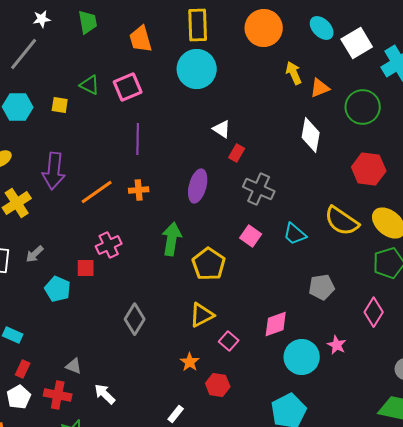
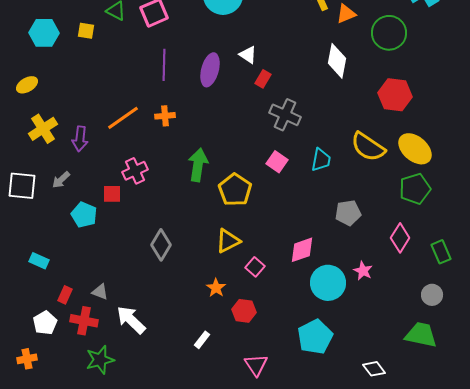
purple arrow: (54, 171) -> (80, 139), moved, size x0.7
purple ellipse: (198, 186) -> (210, 70), moved
cyan trapezoid: (295, 234) -> (321, 160), turned -120
red rectangle: (23, 369) -> (65, 295), moved
white arrow: (105, 394) -> (131, 320), size x1.4

